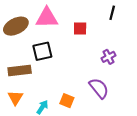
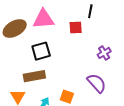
black line: (112, 13) -> (90, 11), moved
brown rectangle: (20, 70) -> (34, 76), moved

